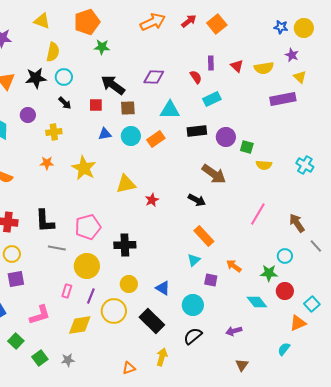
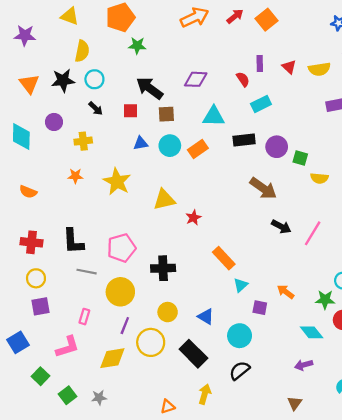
black arrow: (197, 200) -> (281, 227), moved
orange rectangle: (204, 236) -> (224, 258), moved
pink rectangle: (67, 291) -> (84, 317), moved
purple arrow: (234, 331) -> (304, 365), moved

